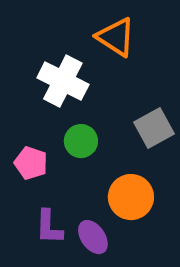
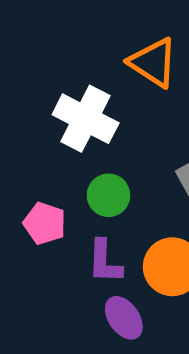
purple L-shape: (49, 227) -> (105, 262), moved

